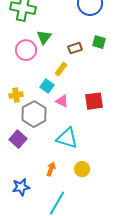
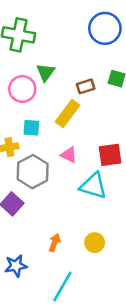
yellow rectangle: (61, 69) -> (67, 114), size x1.5
cyan square: (47, 86) -> (31, 128), moved, turned -32
cyan triangle: (67, 138) -> (93, 186), moved

